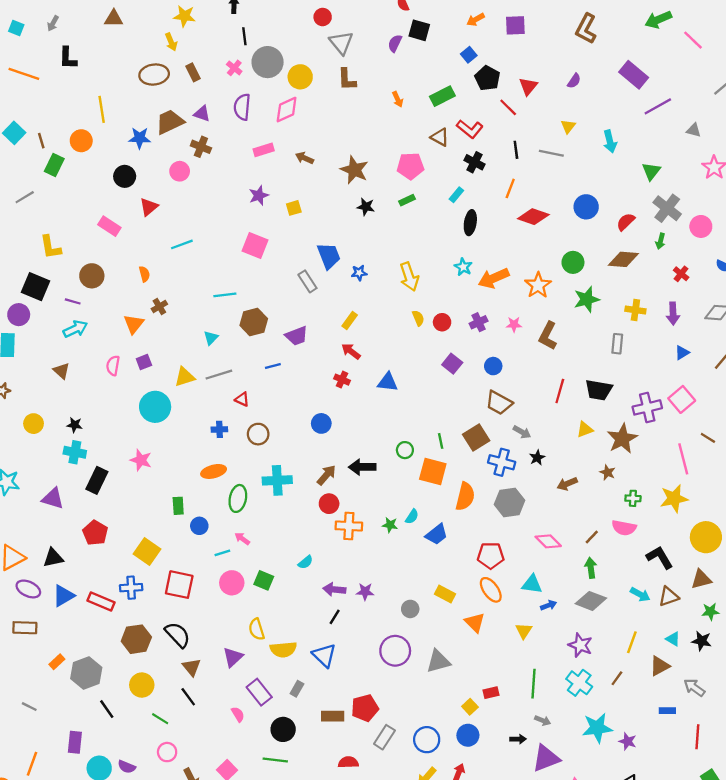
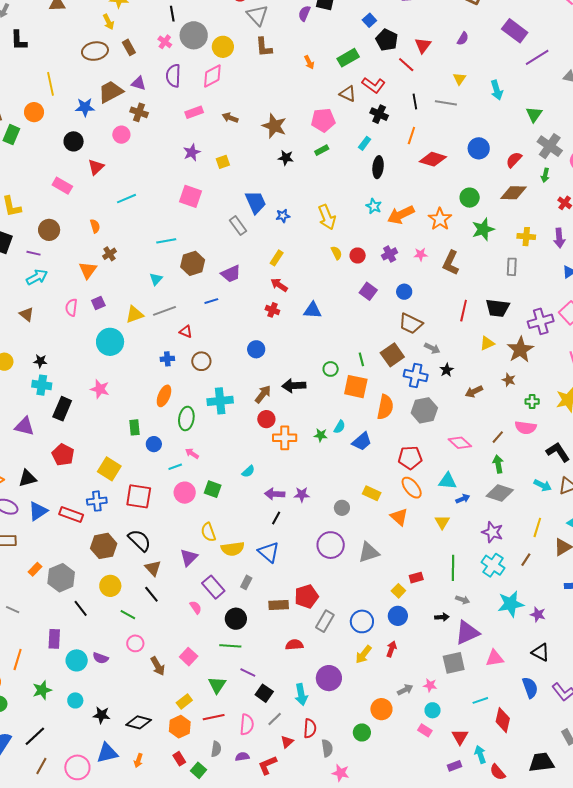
orange ellipse: (214, 471) -> (164, 396), turned -50

